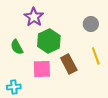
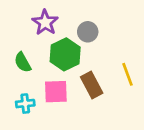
gray circle: (91, 24) -> (88, 32), moved
cyan cross: (14, 87) -> (25, 104), moved

